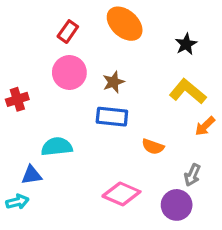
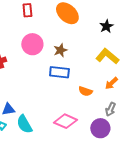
red rectangle: (68, 32) -> (27, 10), moved, turned -40
orange arrow: (205, 126) -> (111, 83), moved
cyan semicircle: (57, 147) -> (24, 124), moved, turned -114

